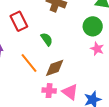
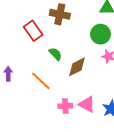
red rectangle: (19, 21) -> (33, 31), moved
brown diamond: (55, 68) -> (77, 67), moved

